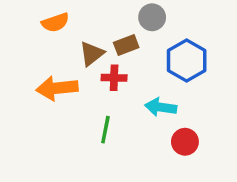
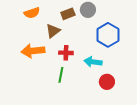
brown rectangle: (126, 45) -> (68, 14), moved
red cross: (114, 78) -> (66, 53), moved

